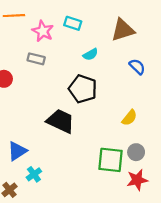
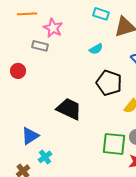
cyan rectangle: (73, 23) -> (101, 14), moved
gray rectangle: (36, 59) -> (40, 46), moved
black pentagon: (83, 89) -> (109, 83), moved

